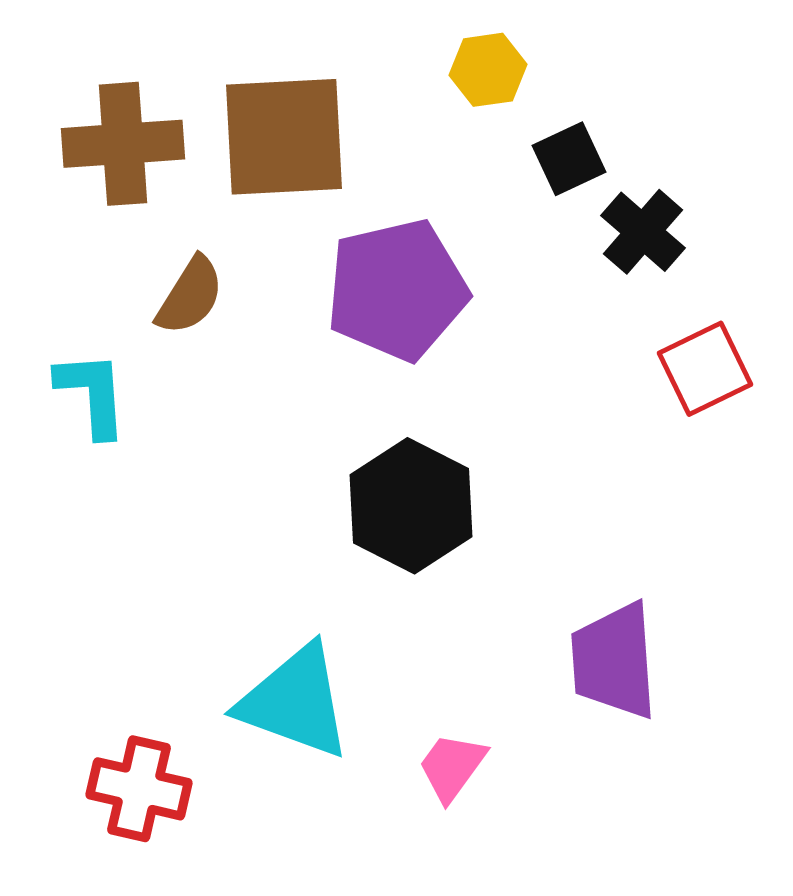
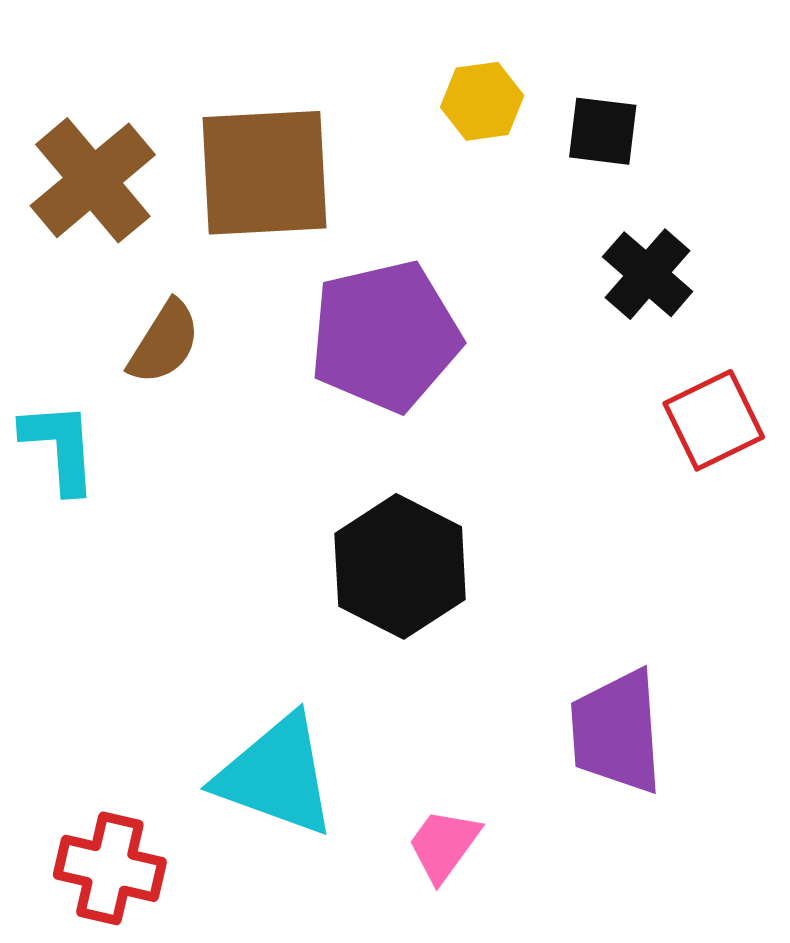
brown cross: (123, 144) -> (93, 180), turned -36
black square: (569, 159) -> (603, 131), moved, turned 32

